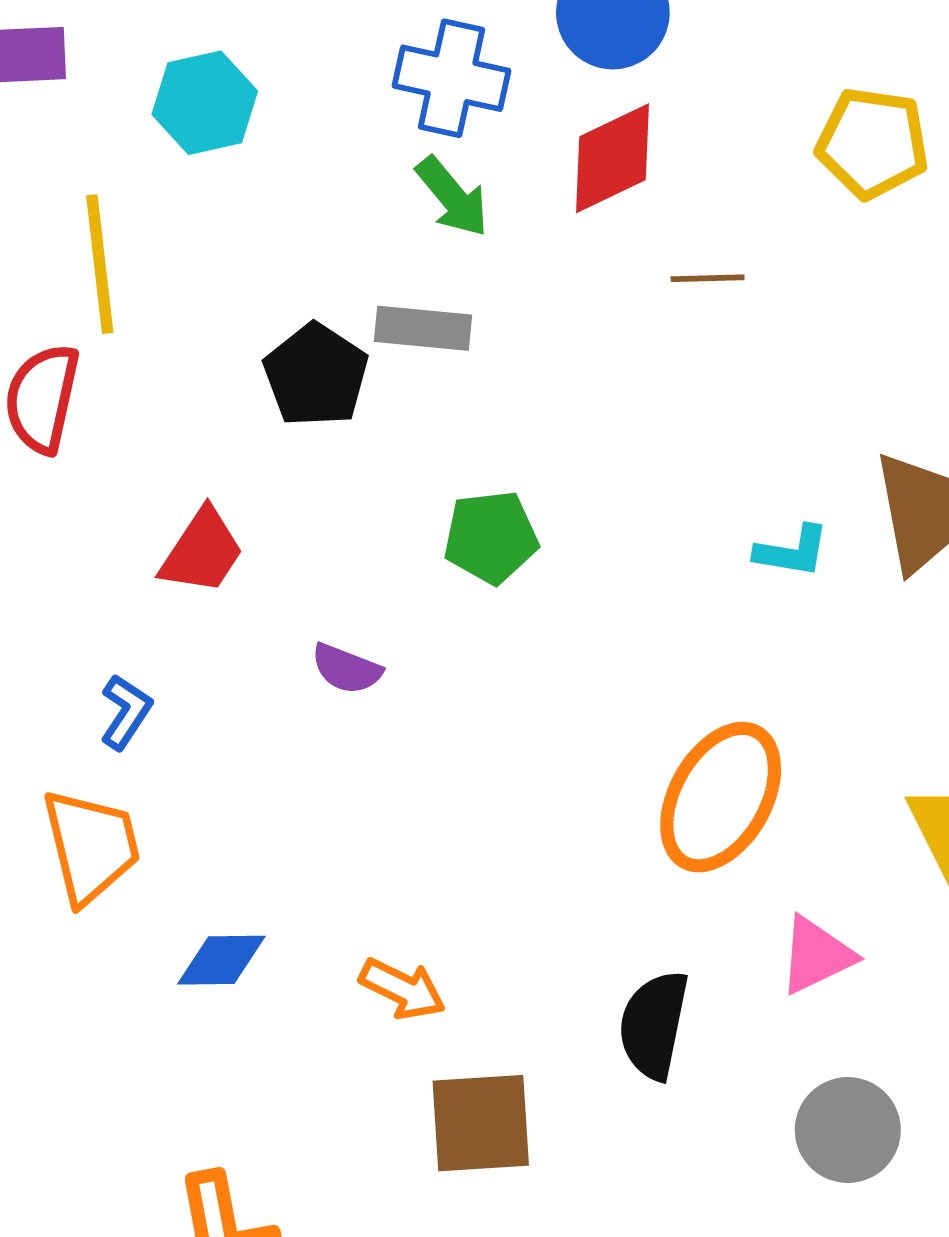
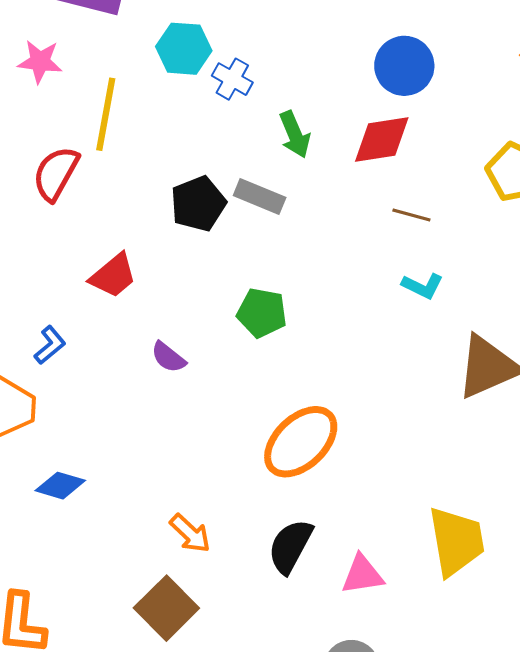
blue cross: (452, 78) -> (232, 79), moved, size x0.7
cyan L-shape: (792, 551) -> (422, 286), moved
orange ellipse: (721, 797) -> (301, 442), moved
orange arrow: (402, 989) -> (190, 533), moved
black semicircle: (654, 1025) -> (290, 546), moved
brown square: (481, 1123) -> (166, 608), turned 32

